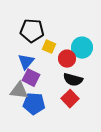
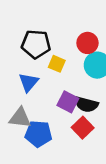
red circle: (67, 59) -> (87, 43), moved
purple square: (31, 78) -> (68, 102), moved

